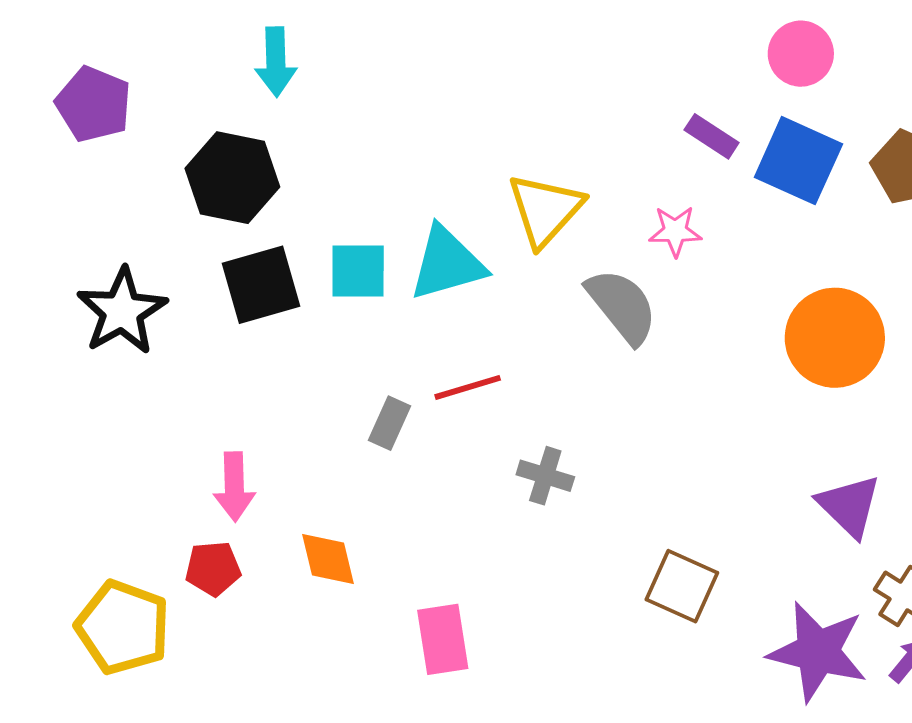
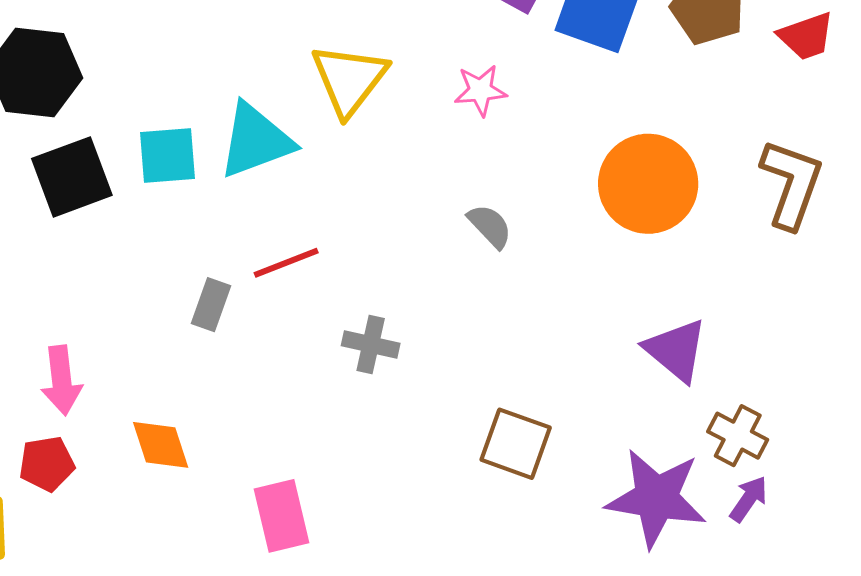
gray semicircle: (622, 306) -> (490, 226), moved, size x0.6

